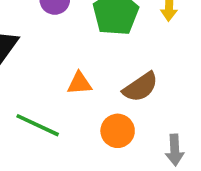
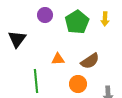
green line: (38, 125) -> (36, 81), turned 60

